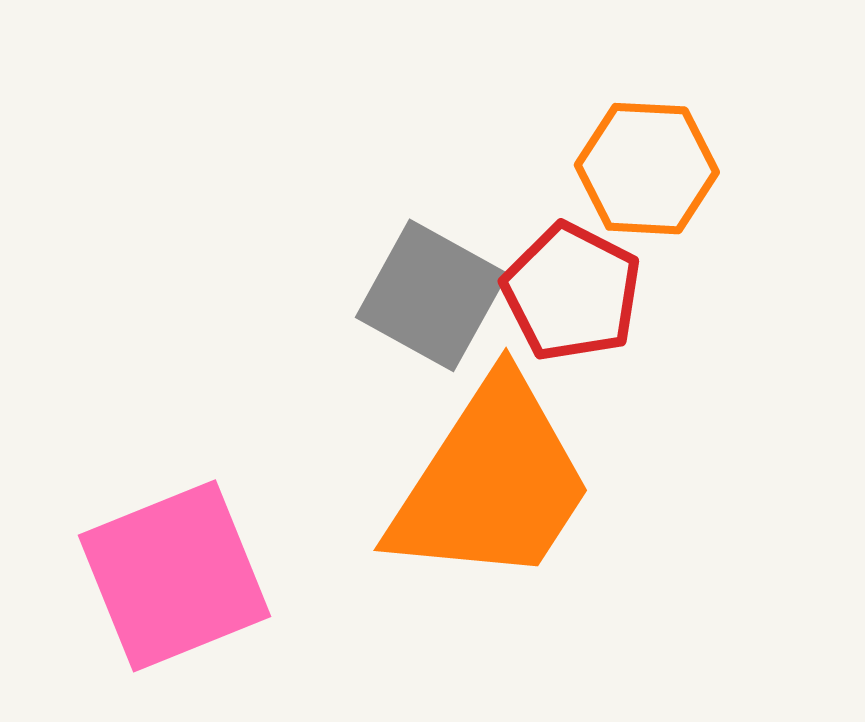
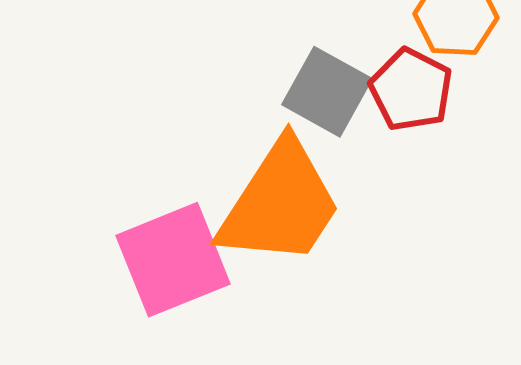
orange trapezoid: (492, 482) -> (280, 204), moved

